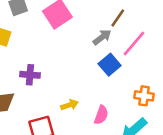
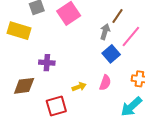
gray arrow: (102, 37) -> (105, 32), turned -35
pink semicircle: (101, 115) -> (105, 83), moved

